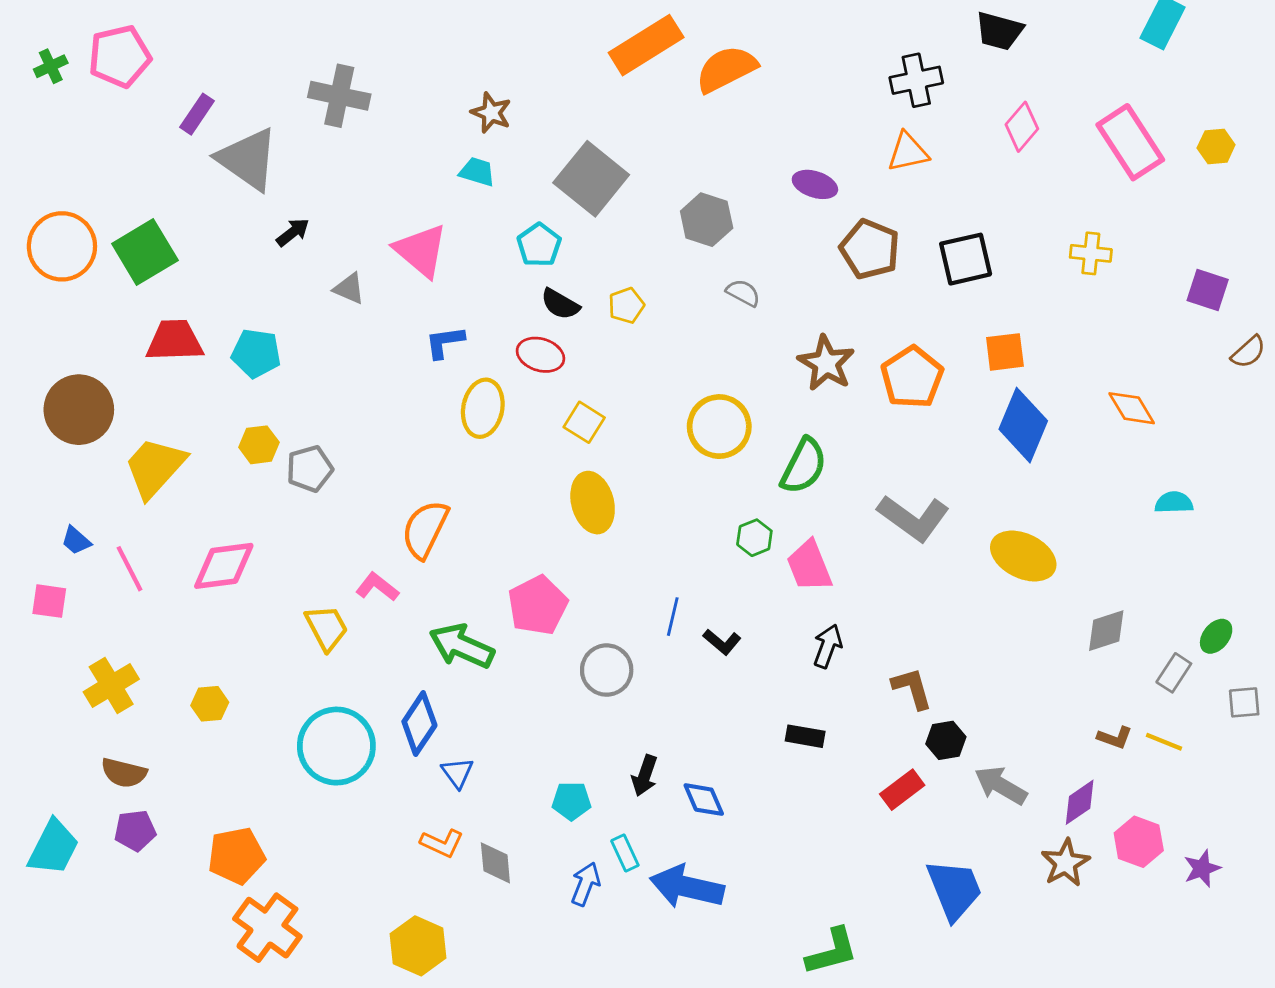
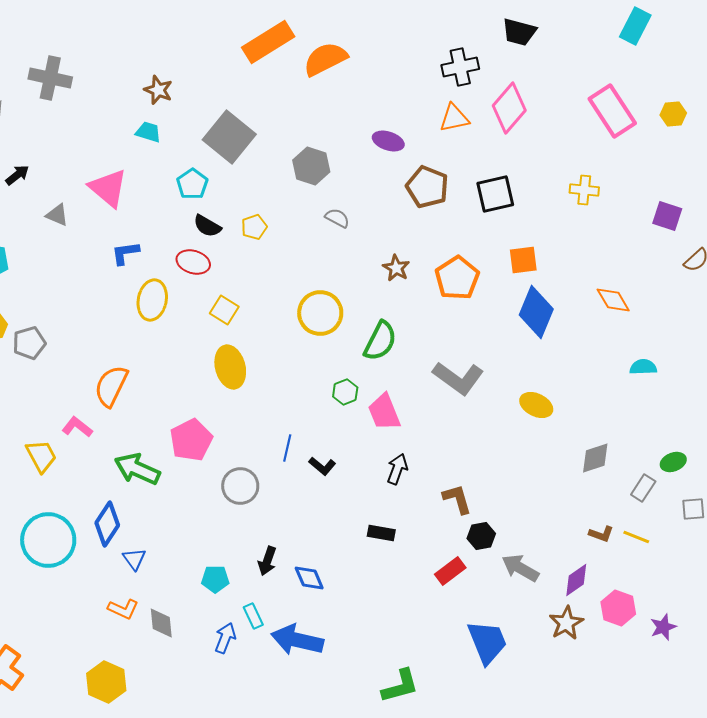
pink diamond: (1022, 127) -> (509, 108), moved, size x1.4
brown star: (826, 363) -> (396, 268), size x0.7
yellow ellipse: (1023, 556) -> (536, 405), size x0.7
green ellipse: (1216, 636) -> (673, 462), turned 30

